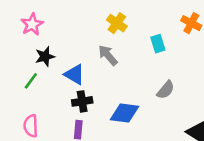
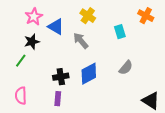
pink star: (32, 24) -> (34, 17), moved
blue triangle: (74, 74) -> (56, 27), moved
blue diamond: (125, 113) -> (89, 74), moved, turned -35

